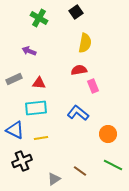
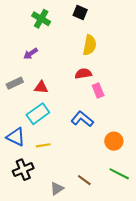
black square: (76, 12) -> (80, 12), turned -32
purple arrow: (29, 51) -> (31, 54), turned -56
cyan rectangle: (36, 108) -> (38, 114), turned -30

